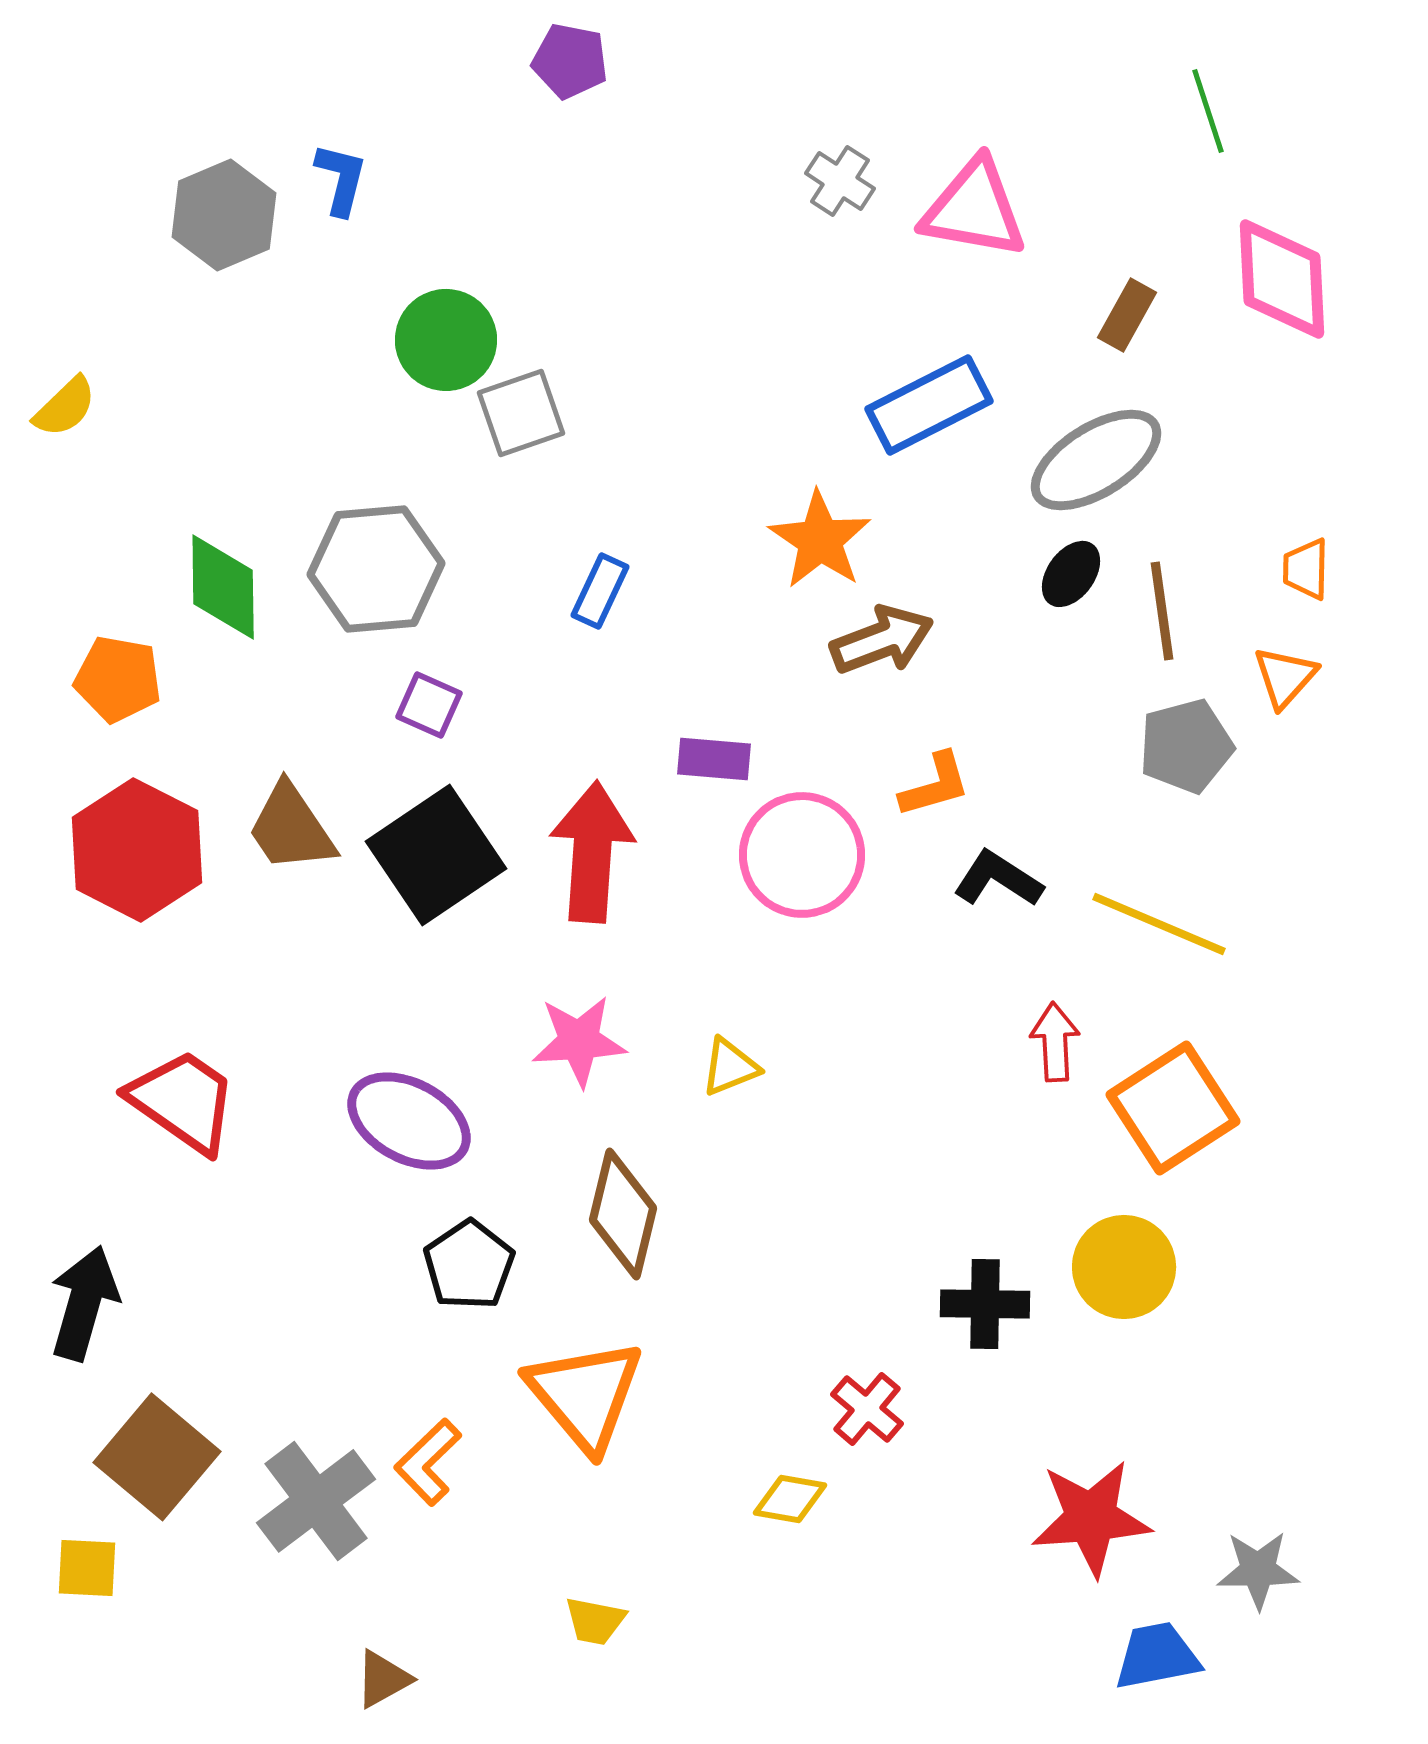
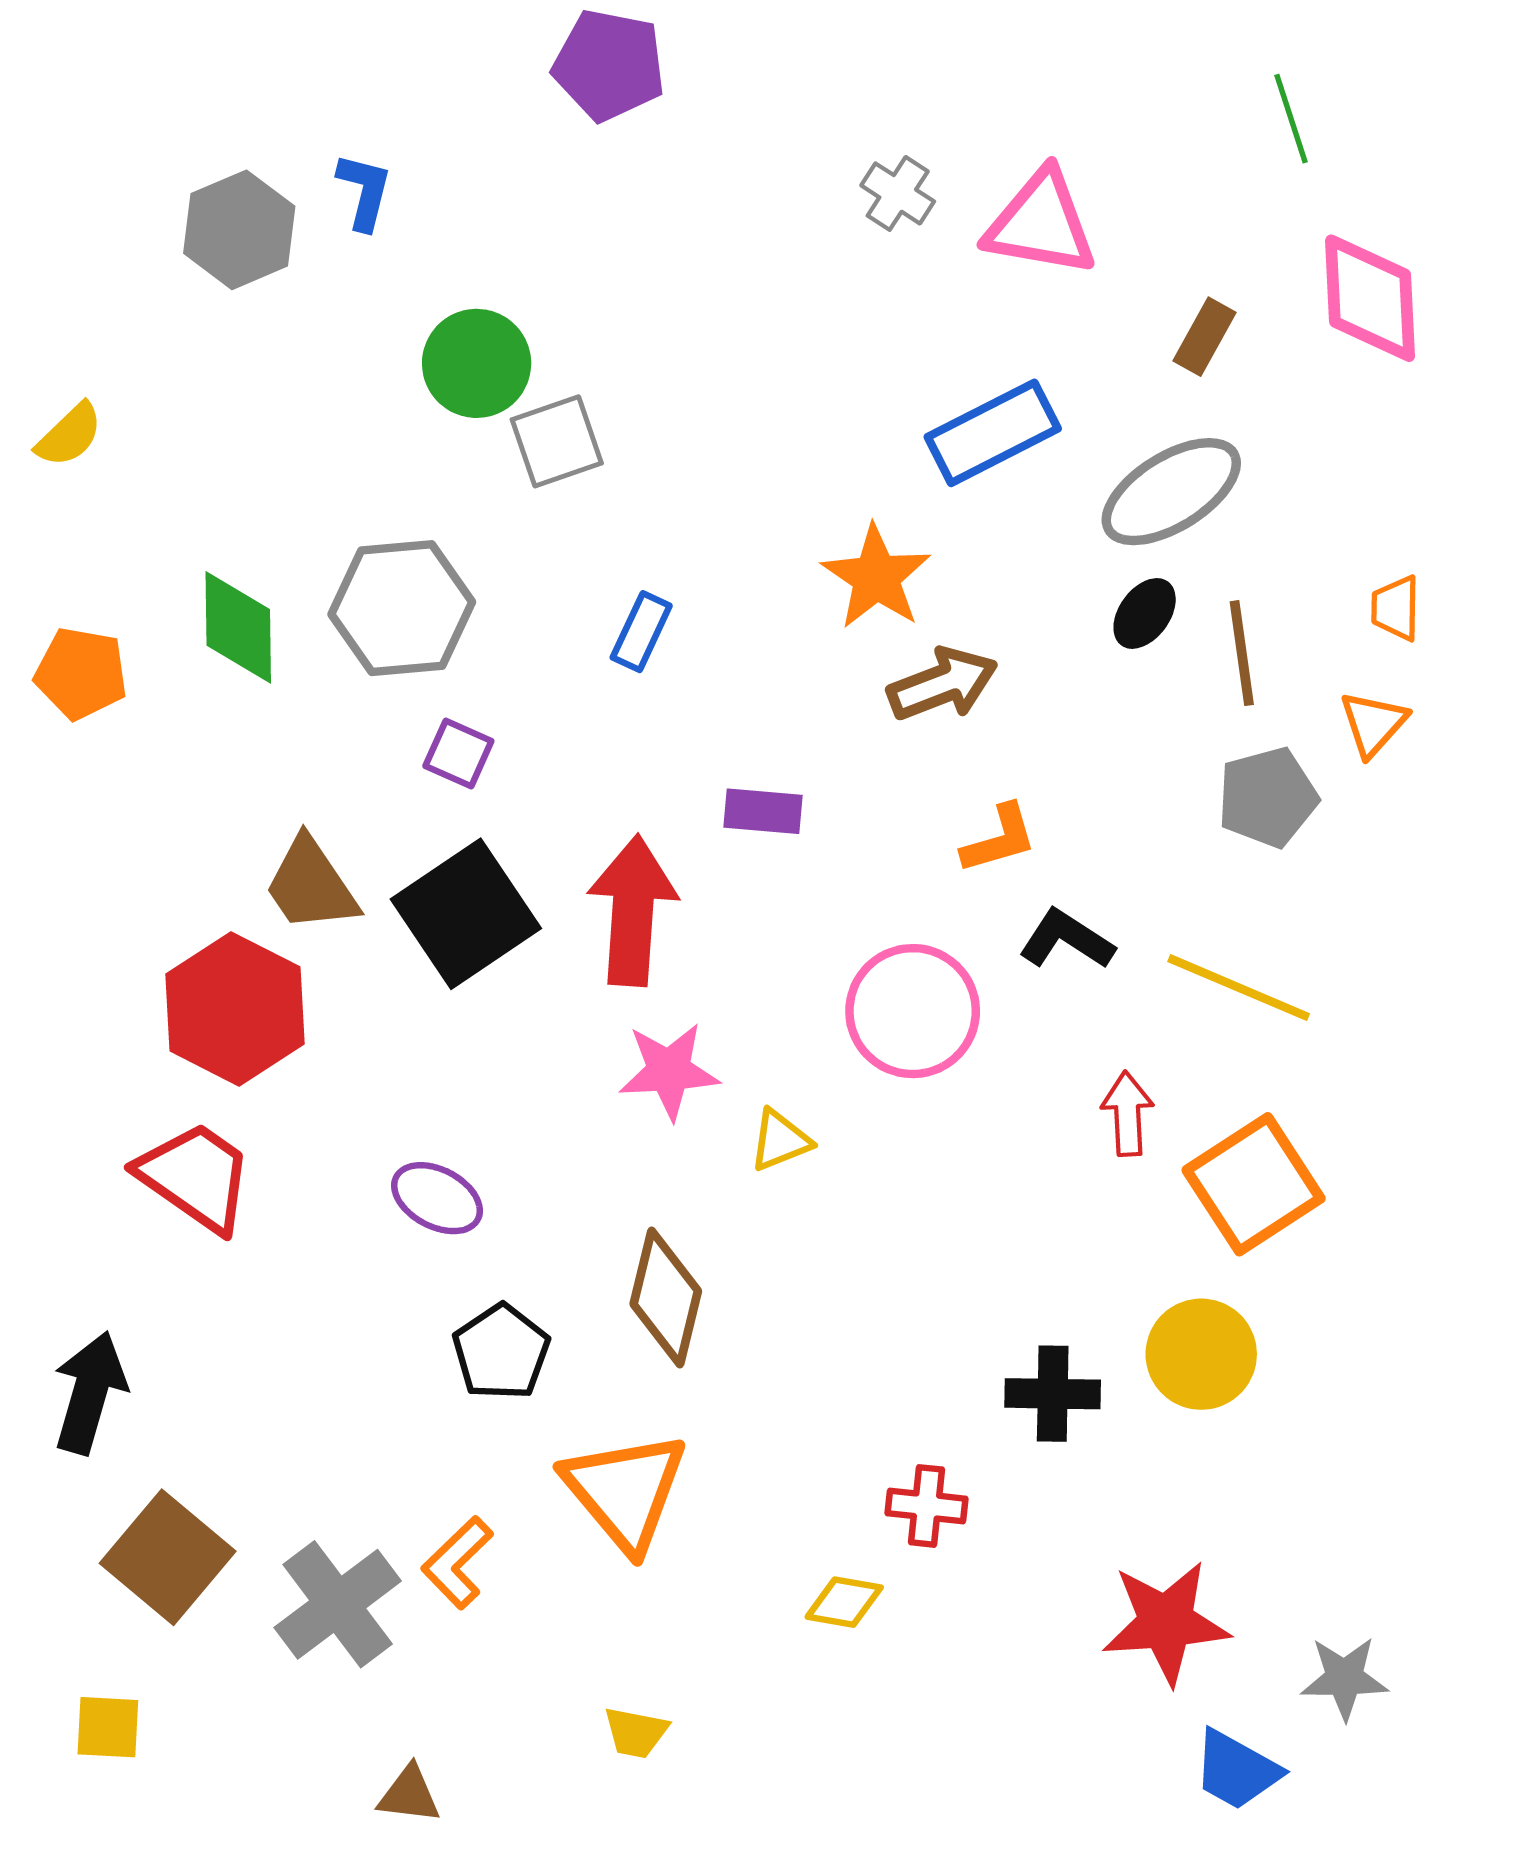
purple pentagon: (570, 61) -> (609, 65), size x1.4
orange pentagon: (118, 679) -> (81, 673), moved
red hexagon: (137, 850) -> (235, 1009), moved
pink circle: (802, 855) -> (913, 1011), moved
pink star: (579, 1041) -> (669, 1071), moved
purple ellipse: (409, 1121) -> (437, 1198), size x0.7
red cross: (867, 1409) -> (927, 1506), turned -34
yellow square: (87, 1568) -> (108, 1727), moved
blue trapezoid: (1157, 1656) -> (1236, 1770), turned -140
brown triangle: (383, 1679) -> (409, 1795), turned 36

